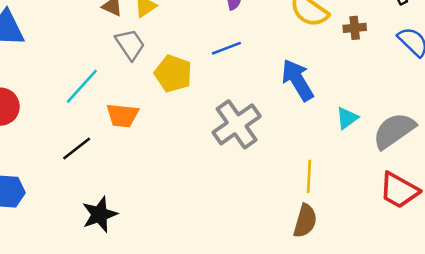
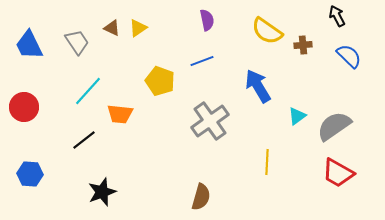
gray trapezoid: (130, 44) -> (77, 42), moved
brown semicircle: (305, 221) -> (201, 197), moved

